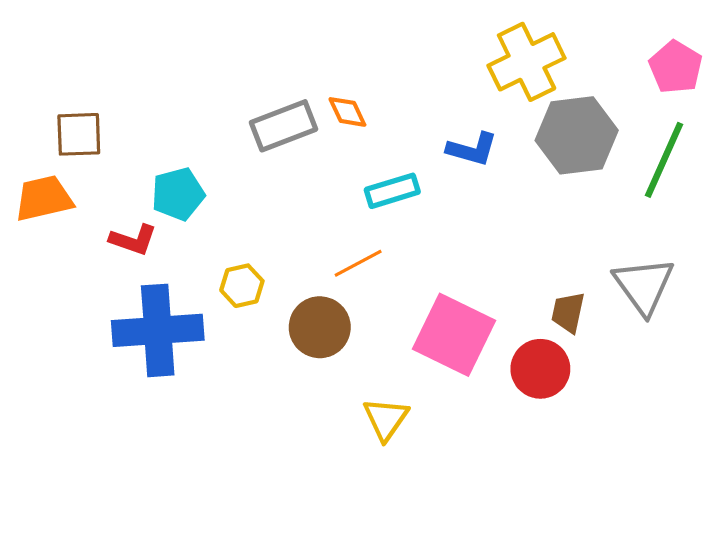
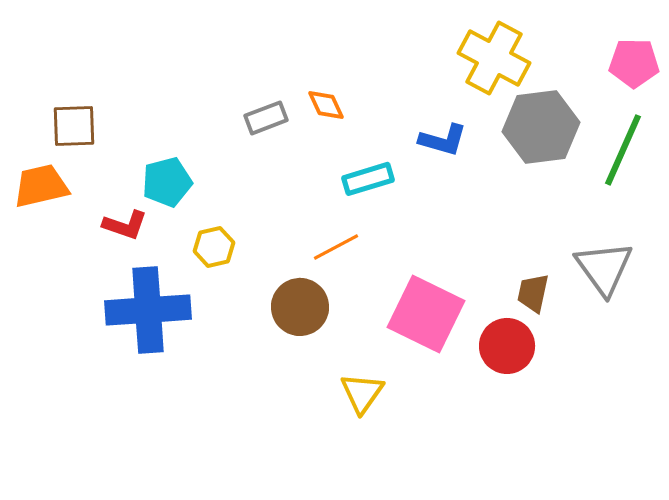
yellow cross: (527, 62) -> (494, 58), turned -36
pink pentagon: (676, 67) -> (634, 63), turned -30
gray rectangle: (283, 126) -> (266, 118), size x0.7
yellow hexagon: (242, 286) -> (214, 247), moved

